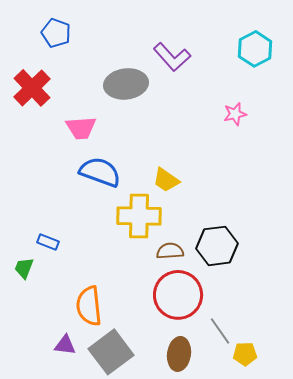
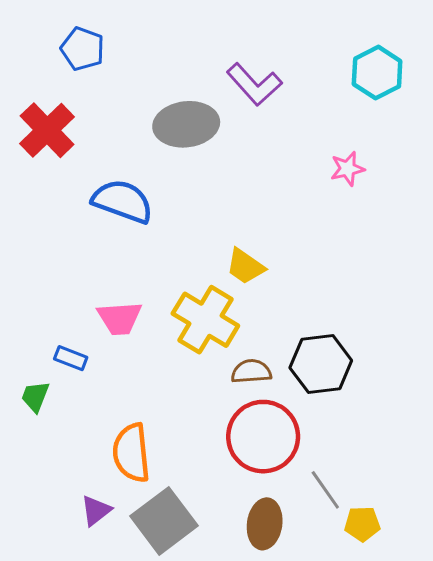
pink trapezoid: (81, 128) -> (120, 318), moved
blue semicircle: (100, 172) -> (123, 201), moved
yellow cross: (139, 216) -> (205, 320), turned 30
purple triangle: (65, 345) -> (96, 511), turned -45

